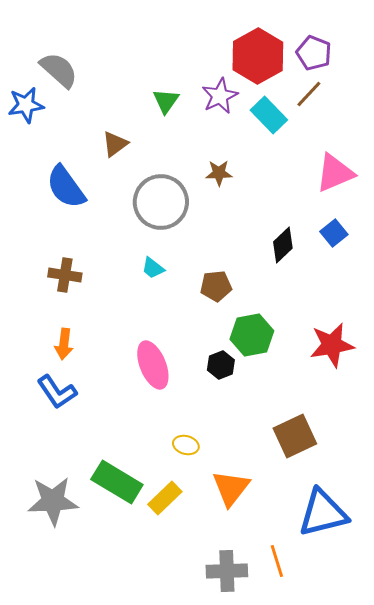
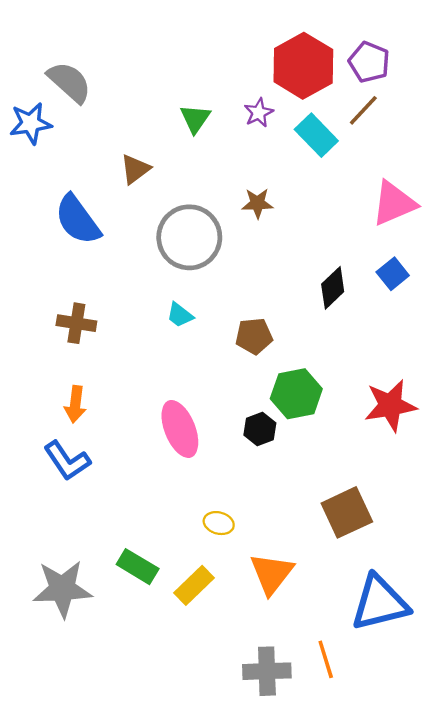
purple star: (220, 96) -> (259, 113), size x0.7
green rectangle: (117, 482) -> (138, 567), size x0.7

